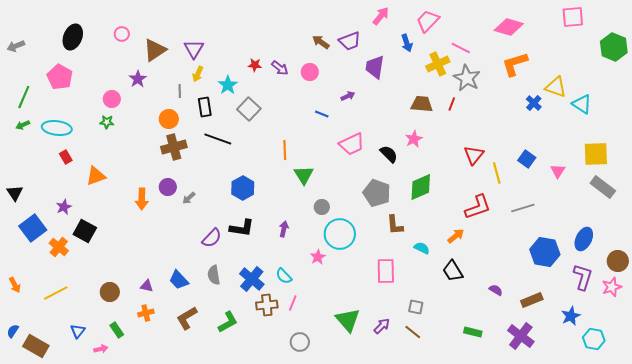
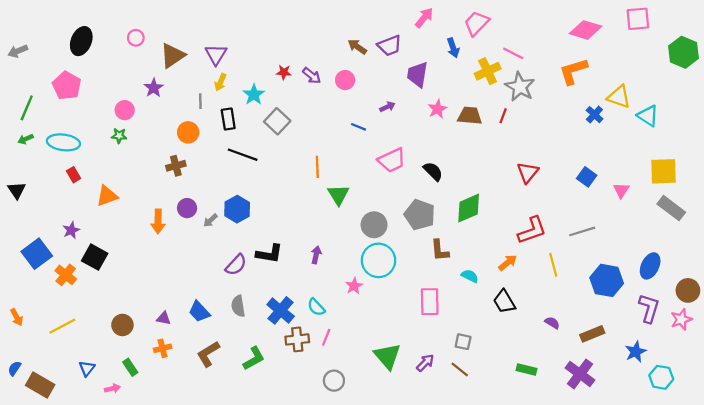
pink diamond: (509, 27) -> (586, 30), moved
pink star: (414, 139) -> (437, 109), moved
brown cross: (174, 147) -> (176, 166), moved, size x0.7
yellow line: (497, 173) -> (553, 265), moved
blue hexagon: (243, 188) -> (237, 209), moved
black triangle: (15, 193) -> (17, 190), moved
gray circle: (322, 207) -> (374, 225), moved, size x1.5

